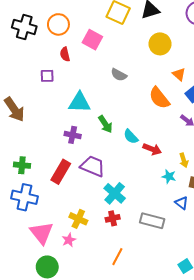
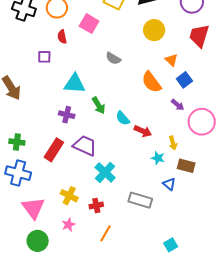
red cross: (113, 218) -> (96, 205), moved
pink star: (69, 240) -> (68, 225), moved

